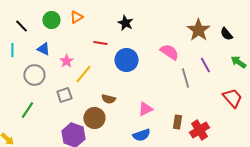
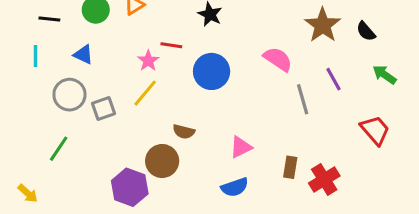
black line: (21, 26) -> (49, 19), turned -40
pink star: (66, 61) -> (148, 61), moved
gray square: (64, 95) -> (103, 109), moved

